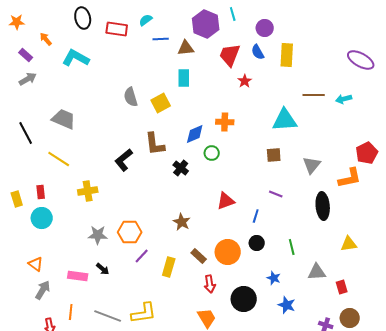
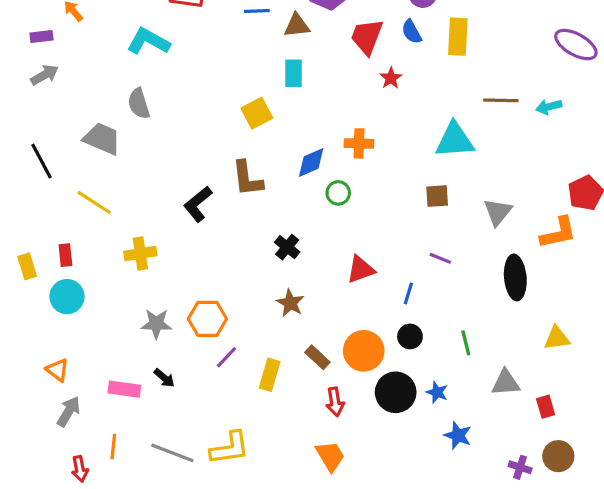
purple rectangle: (26, 55) -> (41, 37), turned -48
cyan L-shape: (76, 58) -> (148, 41), moved
gray semicircle: (131, 97) -> (139, 104), moved
black cross: (181, 168) -> (287, 247), moved
black circle: (244, 299) -> (396, 392), moved

